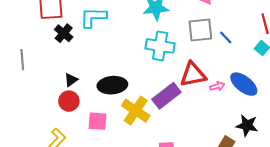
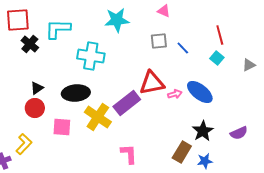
gray square: (200, 30) -> (159, 41), size x0.7
cyan cross: (160, 46) -> (91, 56), moved
black star: (247, 125) -> (203, 131), turned 30

